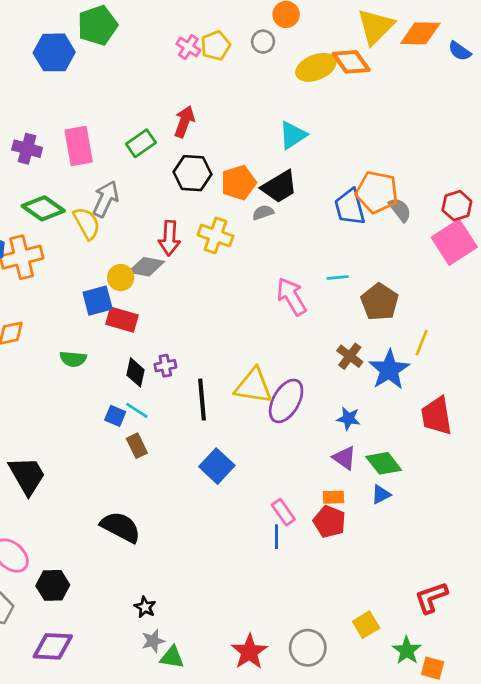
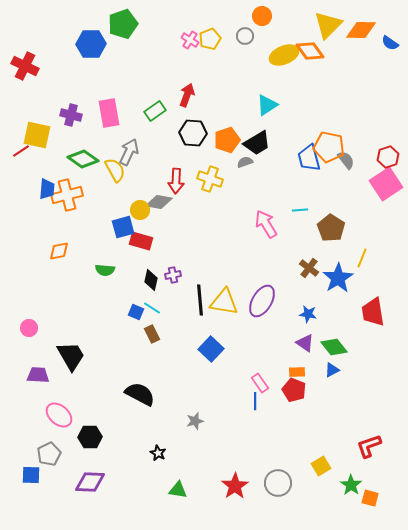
yellow triangle: (254, 386) -> (224, 302), moved
gray star: (153, 641) -> (195, 421), moved

